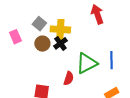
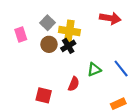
red arrow: (97, 14) -> (110, 18), turned 114
blue line: (112, 60) -> (121, 69), turned -42
green triangle: (87, 63) -> (94, 70), size x0.6

